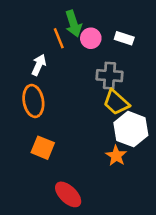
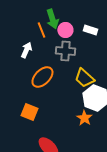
gray cross: (109, 76) -> (65, 51), moved
orange ellipse: (33, 101) -> (42, 77), moved, turned 55

